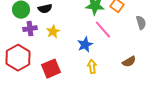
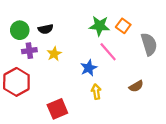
gray semicircle: (141, 23) -> (149, 44), size x1.5
red square: (51, 69) -> (57, 109), moved

